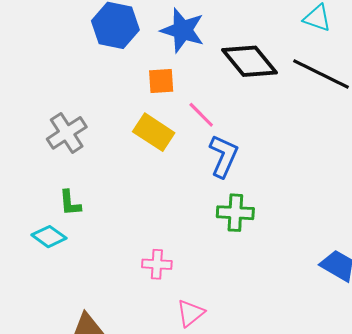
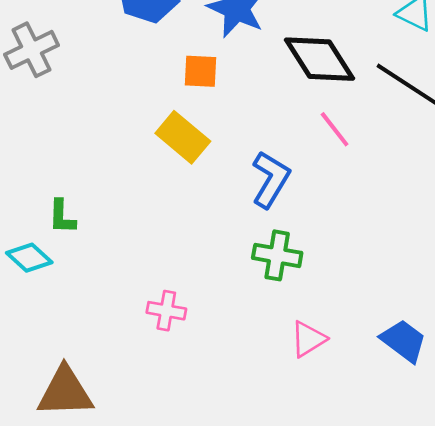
pink line: (201, 115) -> (335, 129), moved
gray cross: (67, 133) -> (32, 50), moved
pink triangle: (190, 313) -> (308, 339), moved

